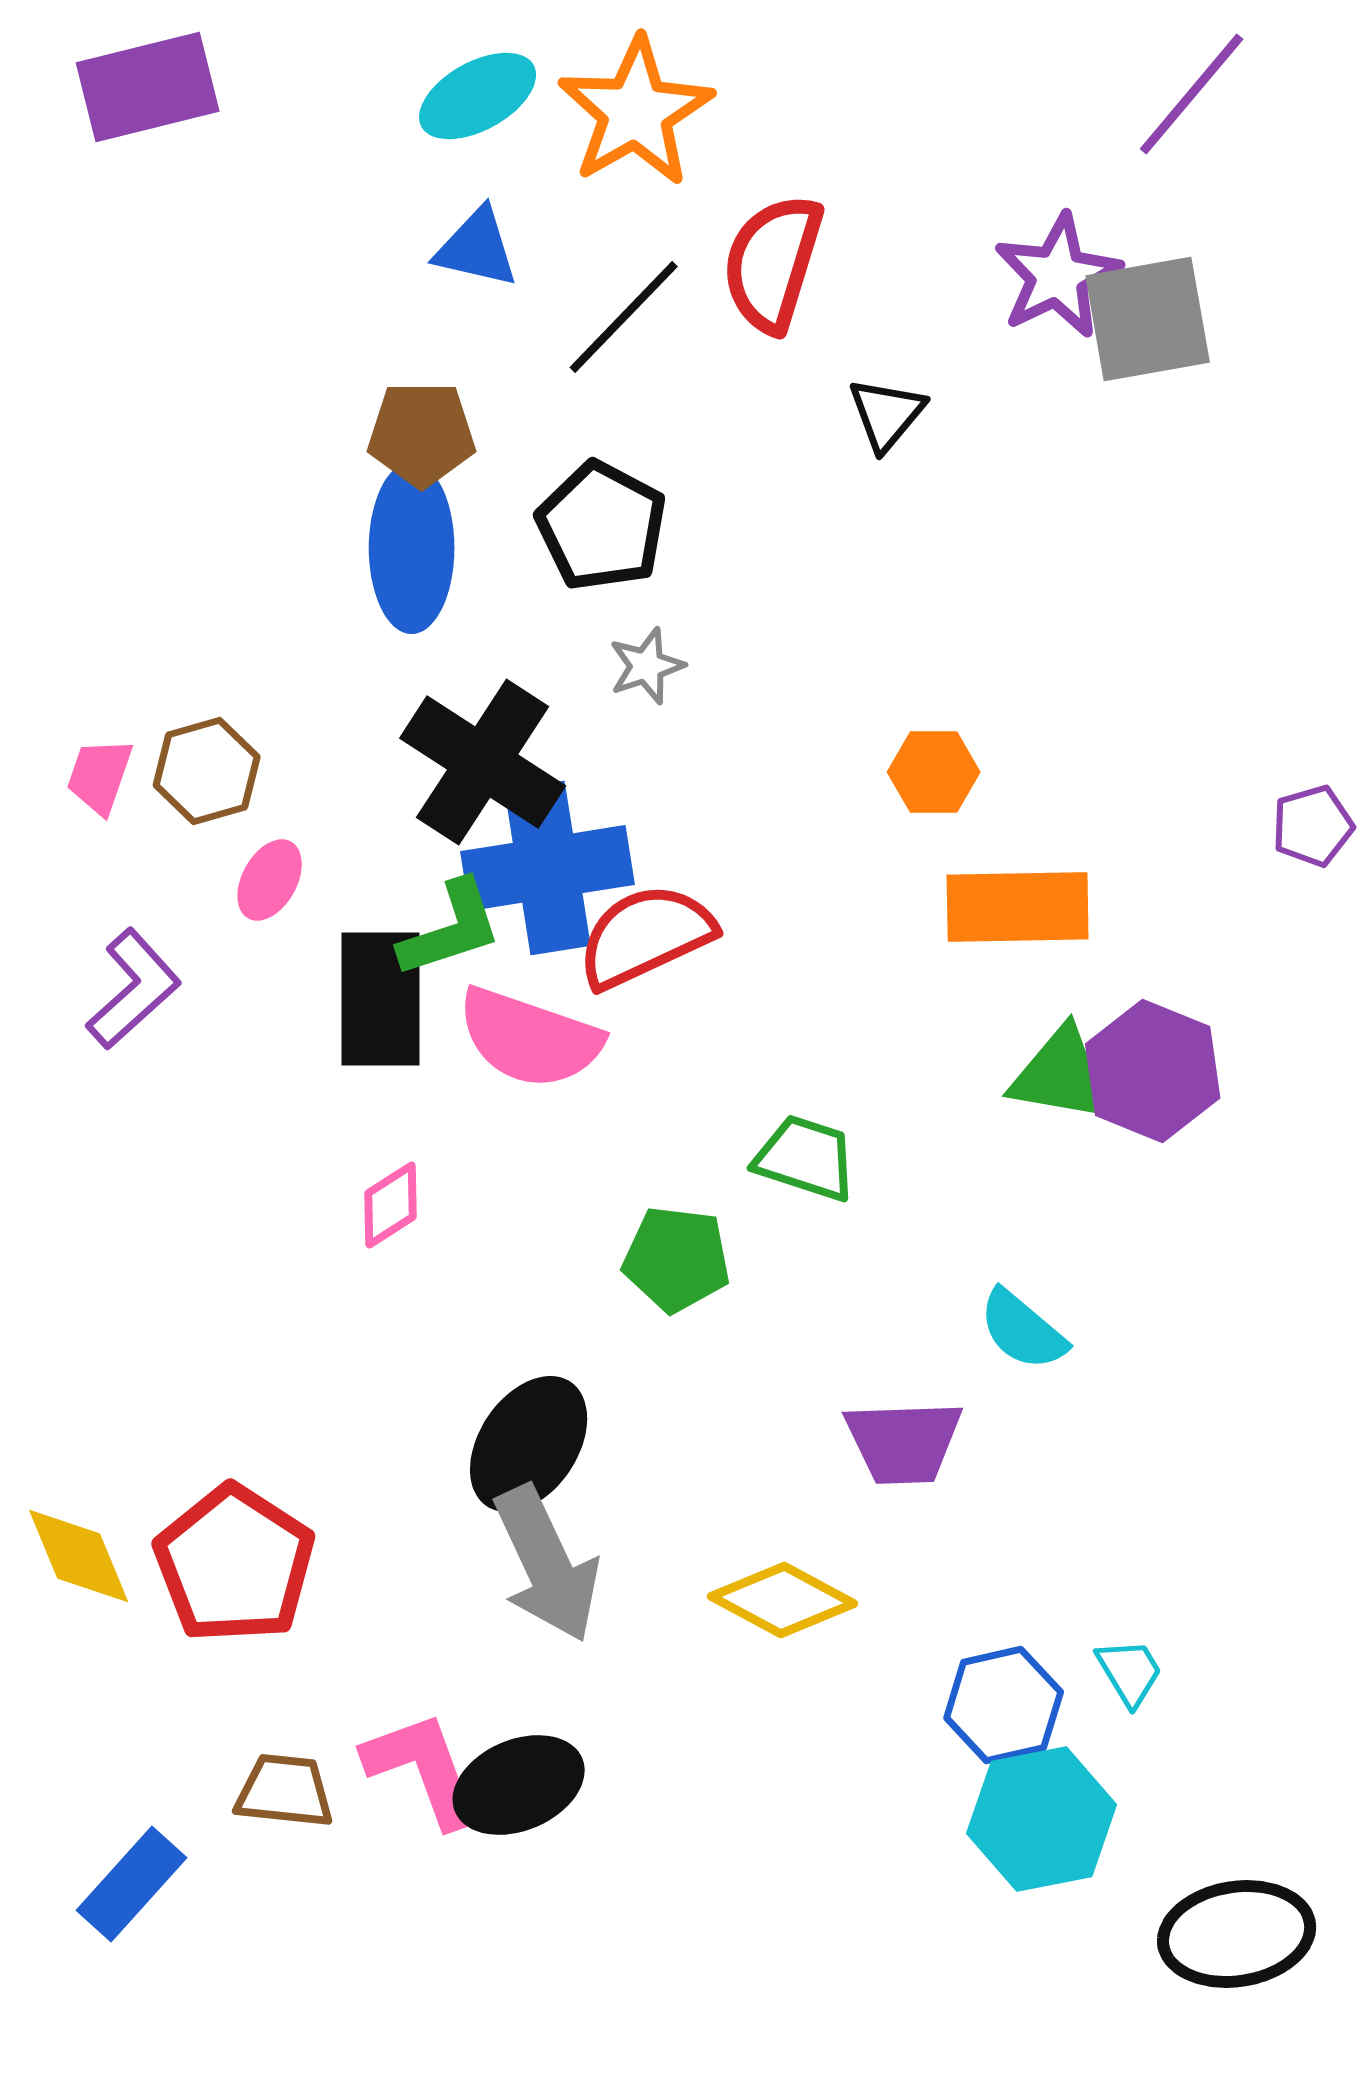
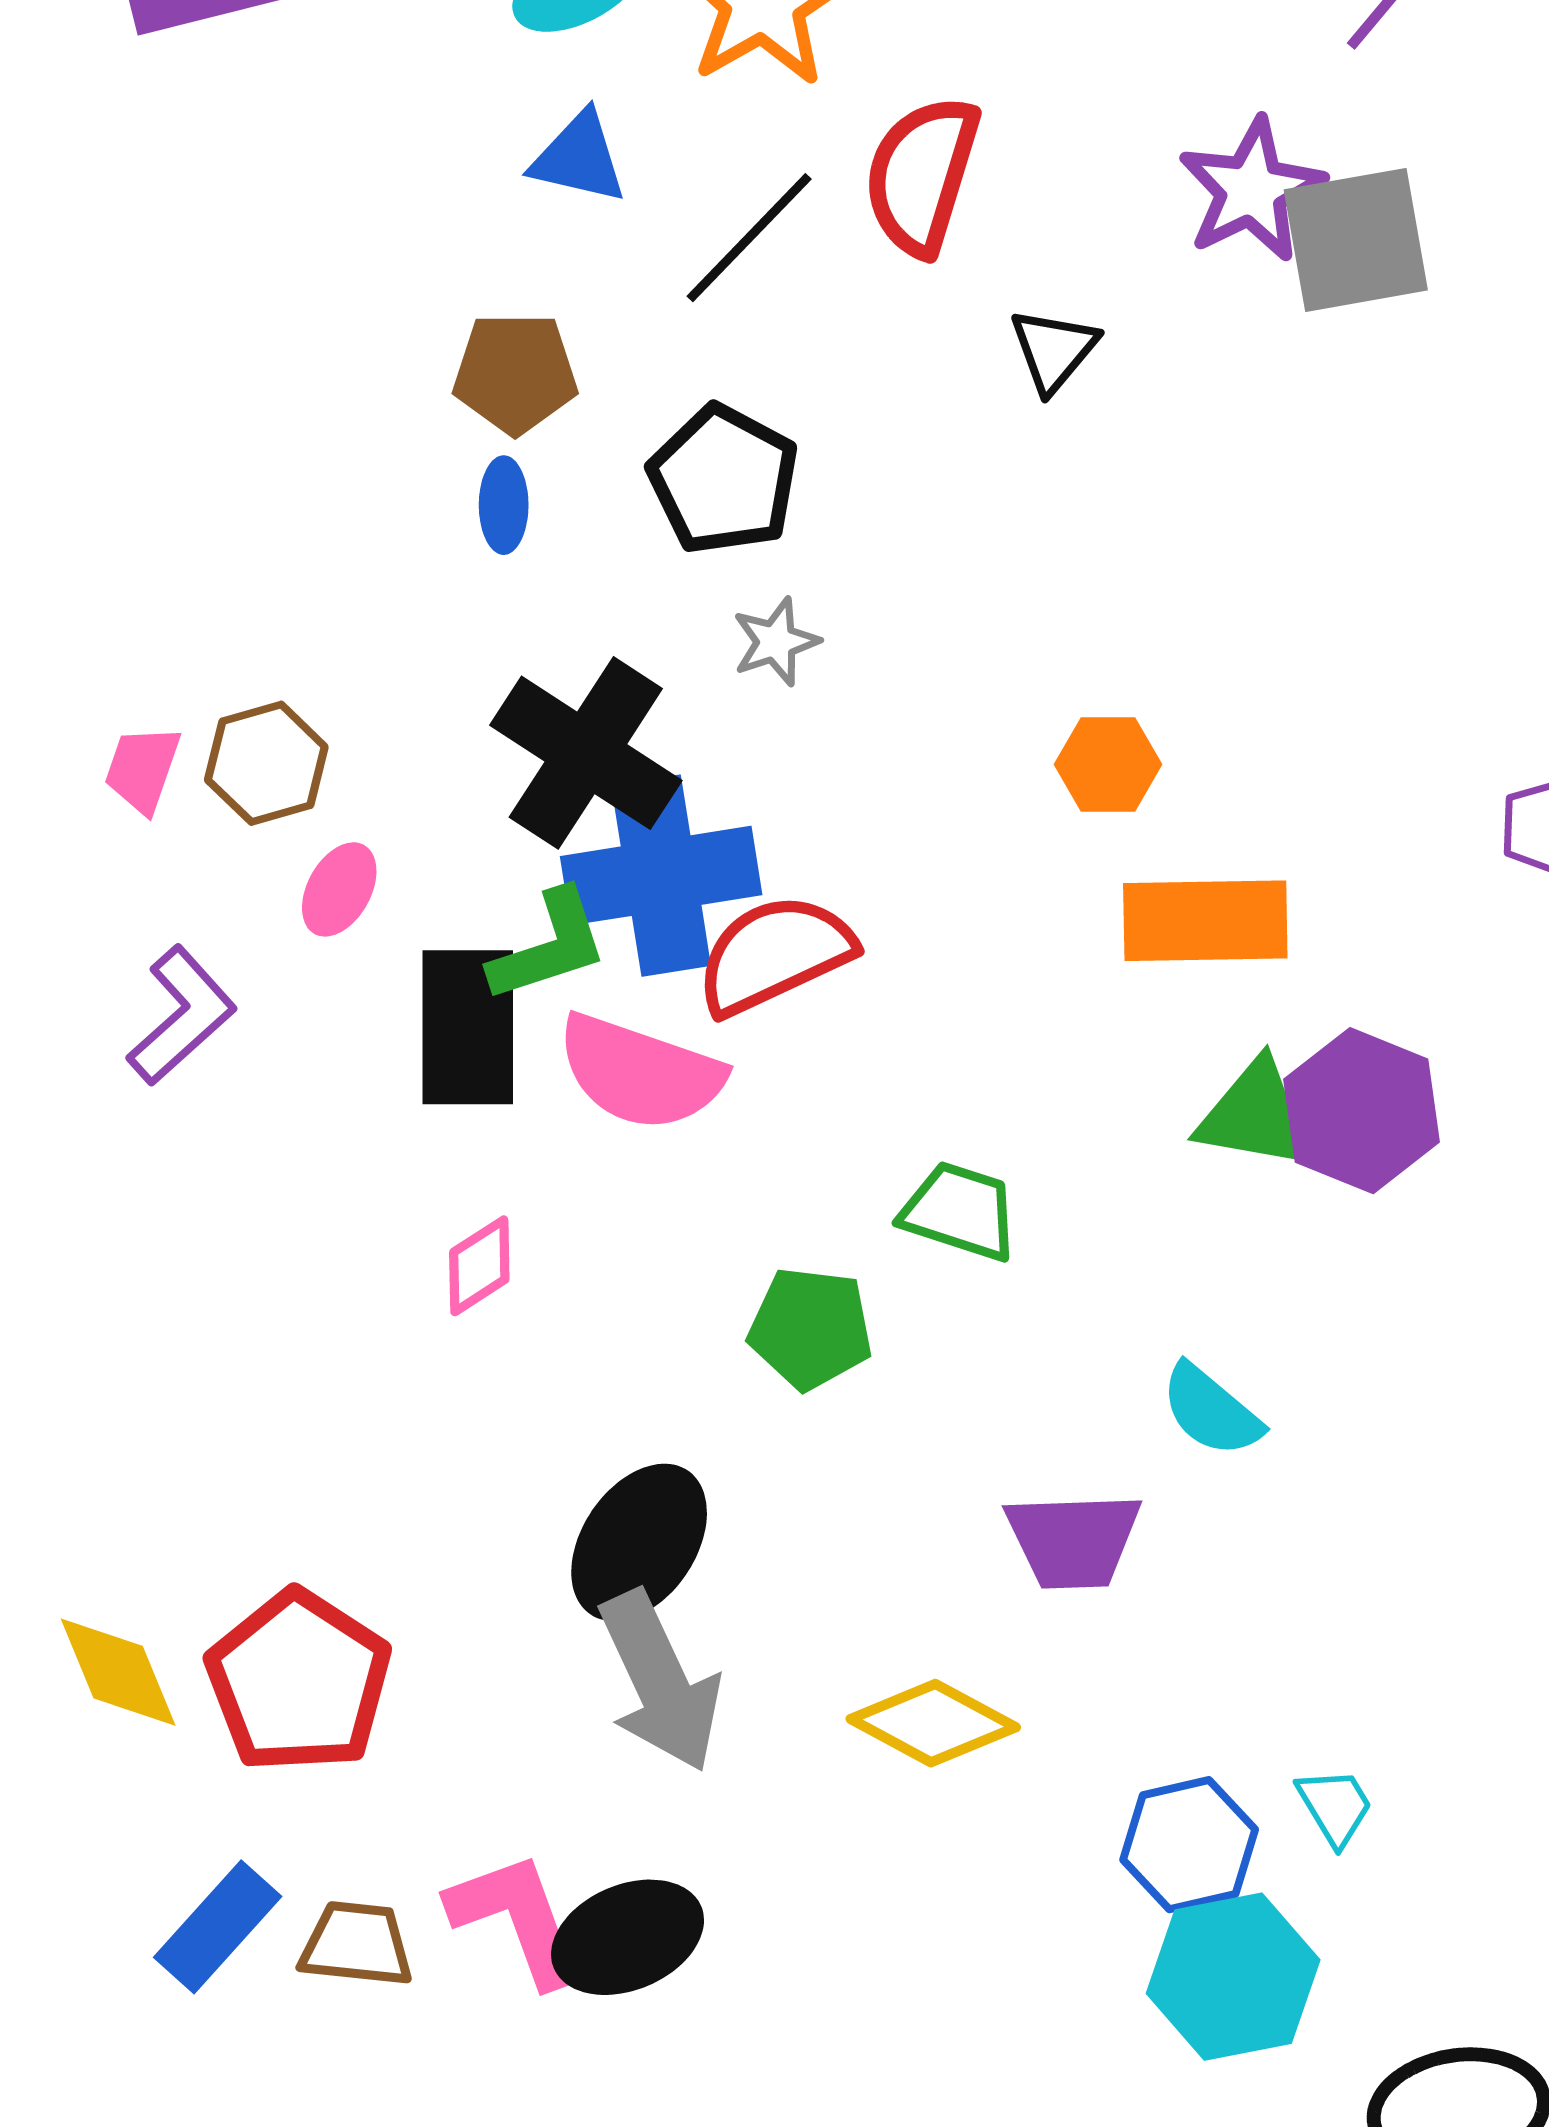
blue ellipse: (412, 548) -> (504, 505), size x0.5
blue rectangle: (132, 1884) -> (218, 1927), moved

